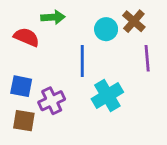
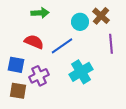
red semicircle: (26, 37) -> (34, 42), moved
blue line: (82, 61) -> (62, 46), turned 55

